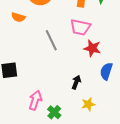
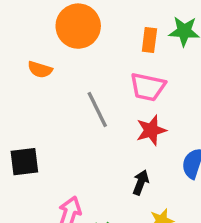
red star: (92, 48) -> (151, 130), moved, turned -30

